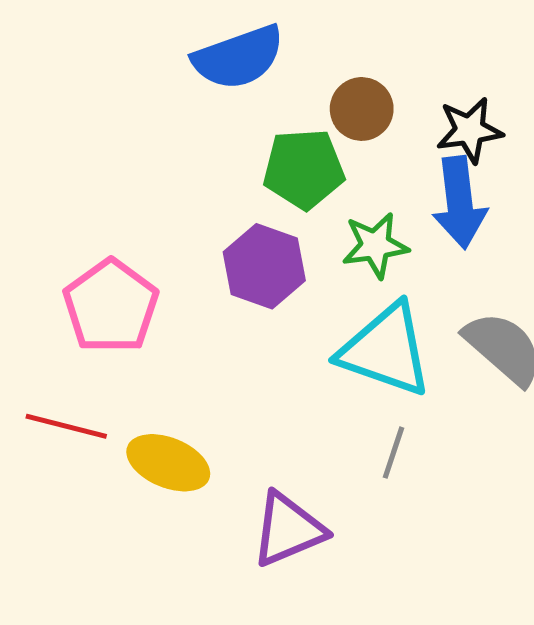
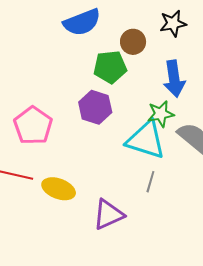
black star: (470, 130) -> (173, 23), moved
green star: (375, 245) -> (161, 114), moved

